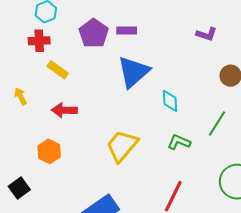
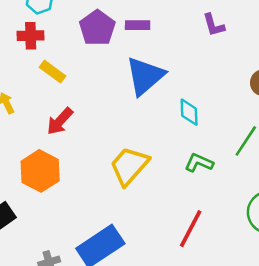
purple L-shape: (207, 34) -> (214, 25), moved, turned 55
red arrow: (64, 110) -> (60, 121), turned -50
orange hexagon: (49, 151) -> (40, 171), size x1.4

